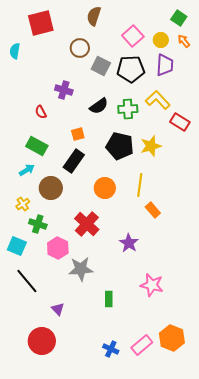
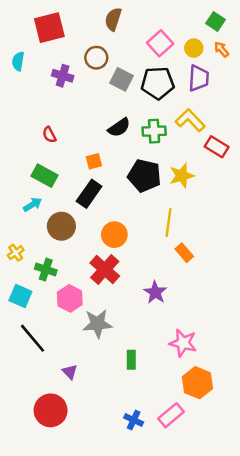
purple cross: (64, 90) -> (63, 76), moved
orange circle: (105, 188) -> (114, 235), moved
yellow cross: (23, 204) -> (16, 253), moved
orange hexagon: (172, 338) -> (197, 383), moved

